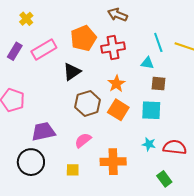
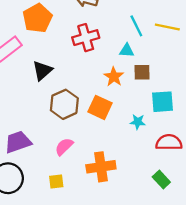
orange pentagon: (83, 38) -> (37, 18), moved
orange star: (116, 84) -> (114, 77), moved
cyan square: (151, 110) -> (162, 102), moved
cyan star: (149, 144) -> (138, 122), moved

